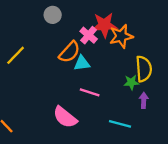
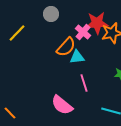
yellow line: (16, 55) -> (17, 33), moved
pink line: (90, 92) -> (84, 83), turned 54

